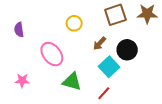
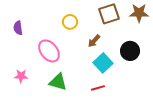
black circle: (127, 50) -> (130, 51), moved
green triangle: (72, 82) -> (58, 82), moved
red line: (104, 93) -> (98, 88), turned 32

